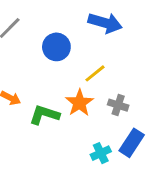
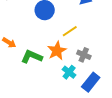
cyan cross: (101, 153) -> (69, 72), moved, turned -32

